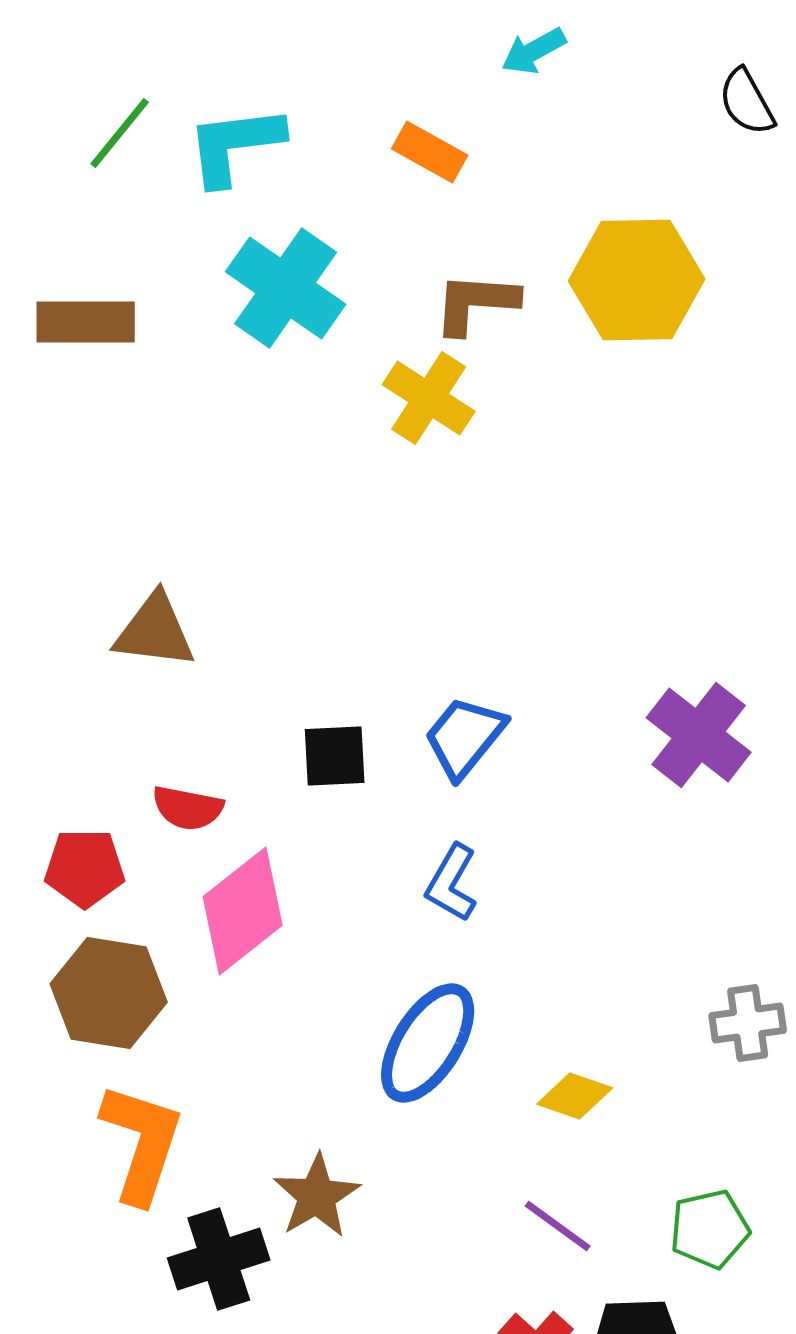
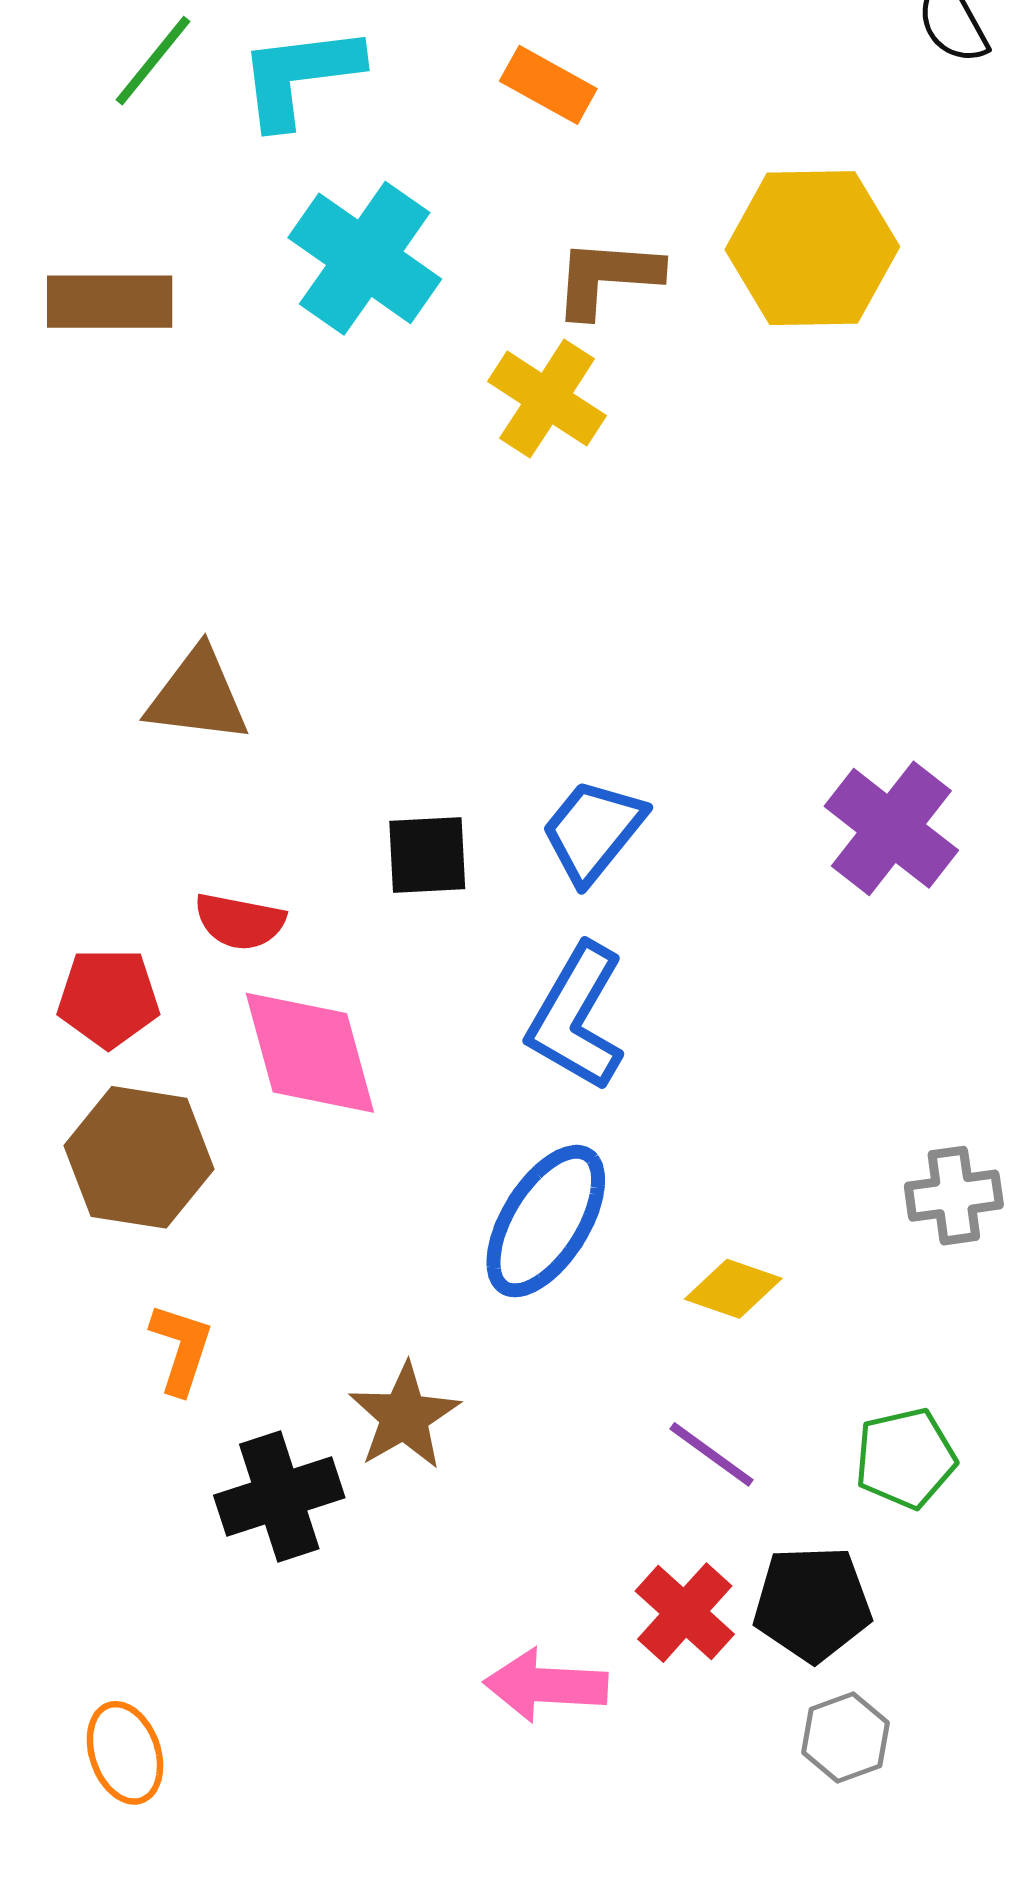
blue L-shape: (452, 883) -> (576, 1017), size x1.5
pink diamond: (243, 911) -> (310, 1053), turned -67
orange L-shape: (142, 1143) -> (181, 1349), size x0.6

